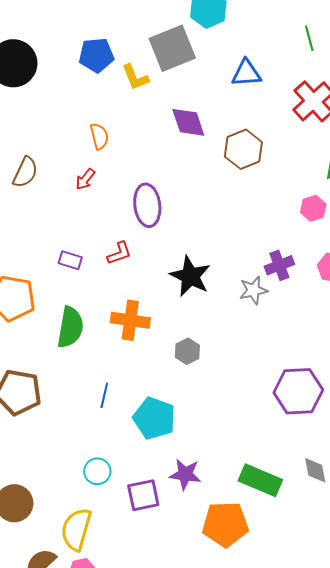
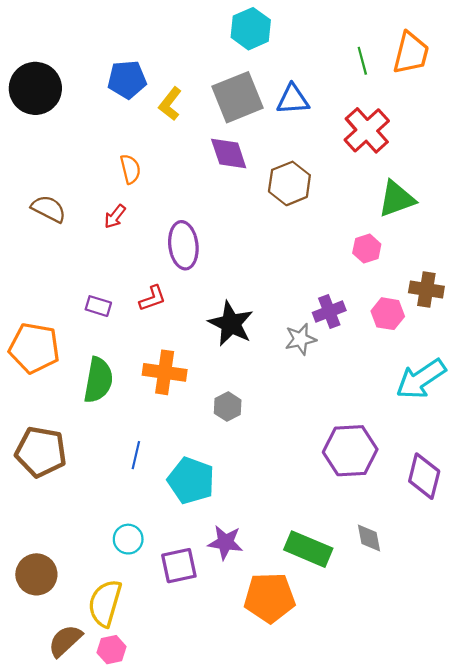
gray square: (172, 48) -> (238, 97), moved
yellow L-shape: (135, 77) -> (170, 104), turned 60
brown semicircle: (25, 172) -> (49, 209), turned -88

